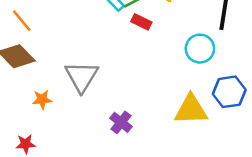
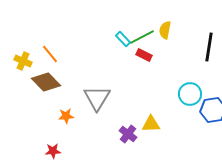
cyan circle: (200, 49) -> (190, 94), moved
yellow triangle: (191, 110) -> (151, 124), moved, size x0.7

